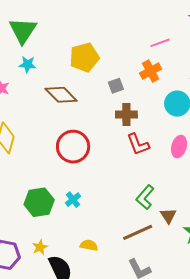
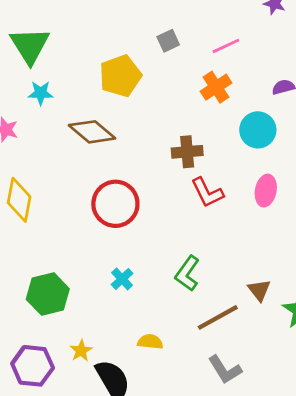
gray square: (116, 86) -> (168, 41), moved
green L-shape: (145, 197) -> (187, 273), moved
green hexagon: (39, 202) -> (48, 294), moved

